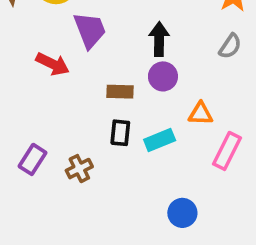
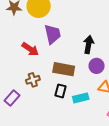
purple circle: (163, 76) -> (97, 66), moved
brown rectangle: (120, 92) -> (64, 69), size x1.5
brown cross: (79, 169) -> (33, 80), moved

